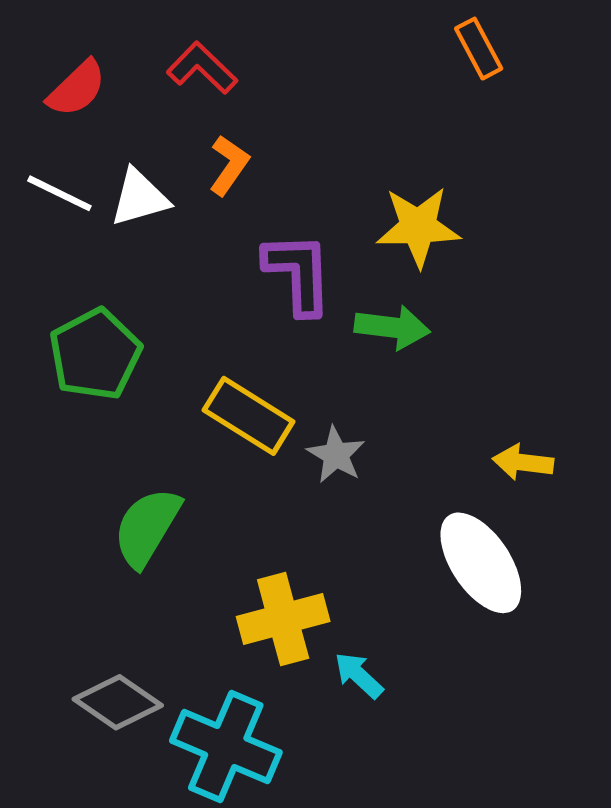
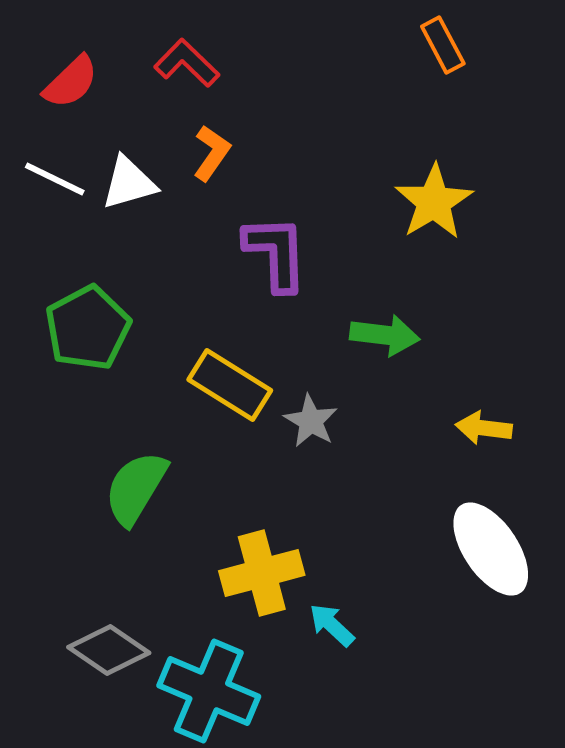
yellow star: (418, 227) -> (434, 202), moved, turned -30
green arrow: (392, 327) -> (385, 335), moved
white ellipse: (481, 563) -> (491, 549), moved

